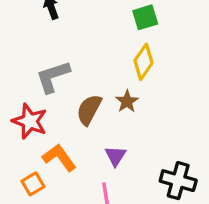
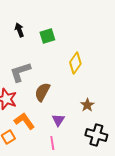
green square: (145, 17) -> (47, 36), moved
brown star: (127, 101) -> (87, 105), moved

